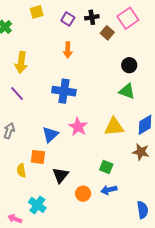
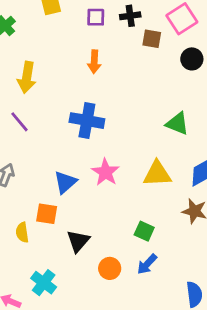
purple square: (68, 19) -> (96, 17), turned -32
brown square: (107, 33) -> (152, 39), turned -32
black circle: (129, 65) -> (192, 59), moved
blue arrow: (109, 190) -> (147, 264), turned -35

